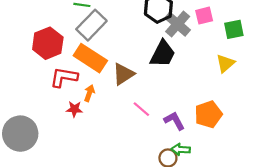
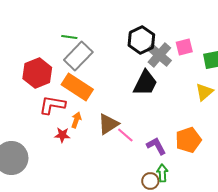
brown triangle: (123, 74) -> (108, 124), moved
green arrow: (181, 149) -> (162, 173), turned 84

